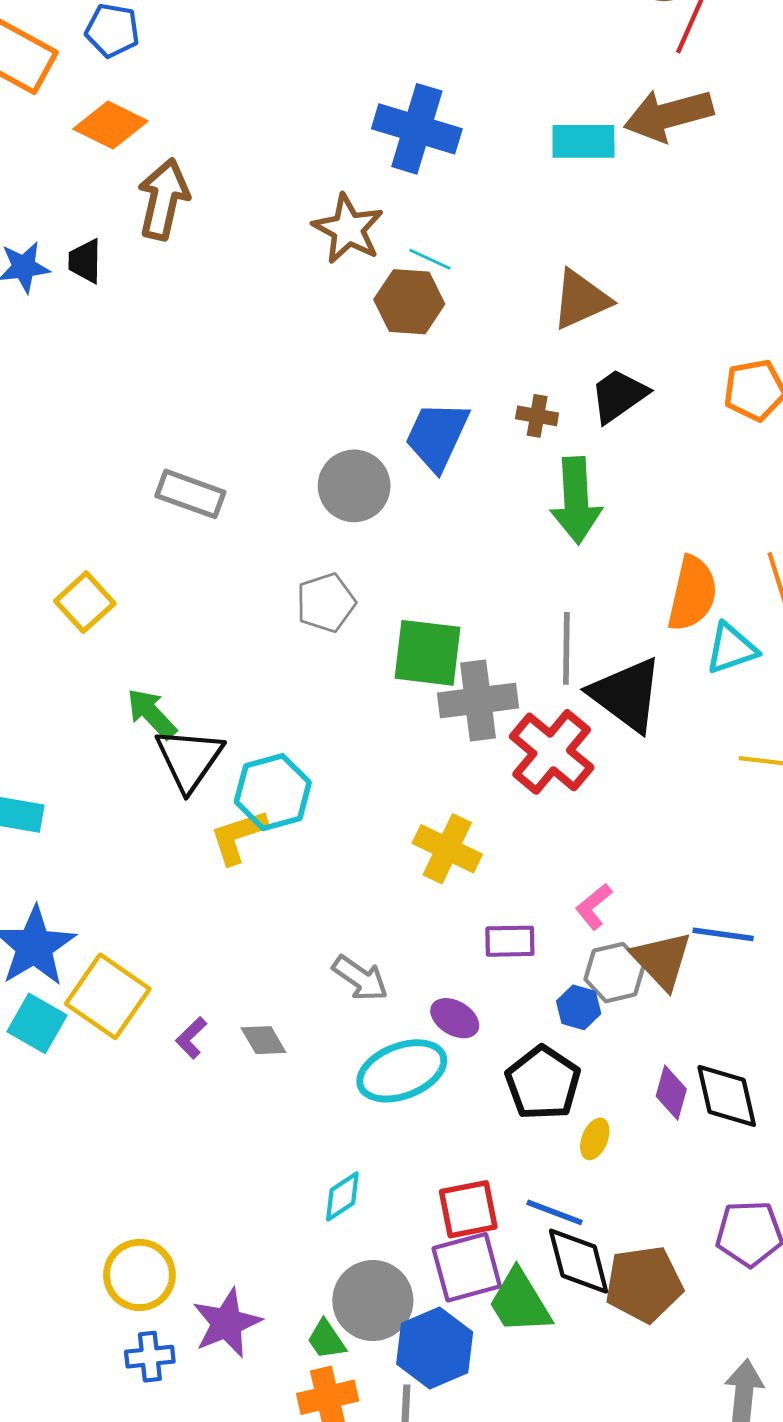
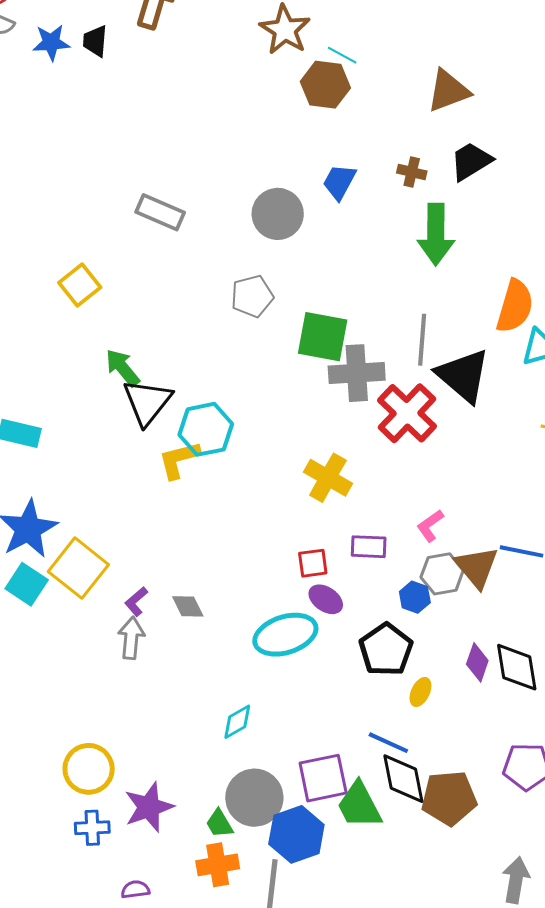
blue trapezoid: (437, 436) -> (339, 182), size x0.7
gray arrow: (360, 978) -> (131, 638), moved, turned -123
red square: (468, 1209) -> (313, 563), moved, size x0.7

